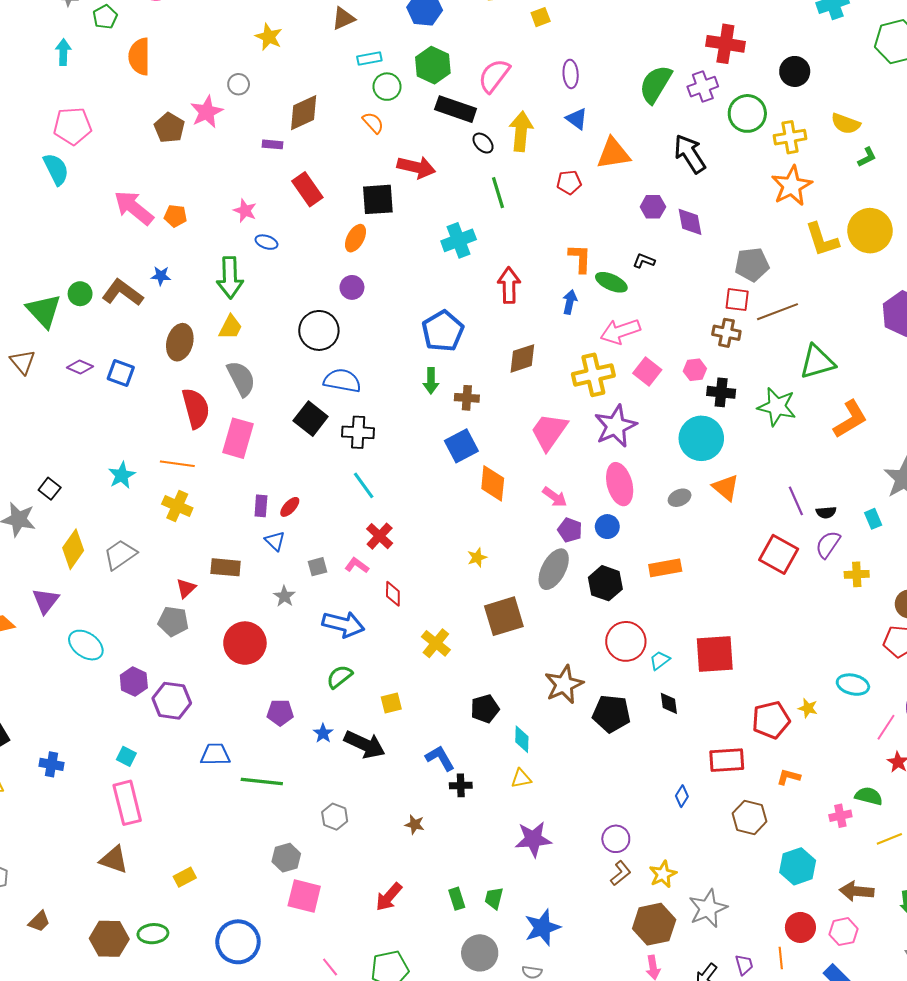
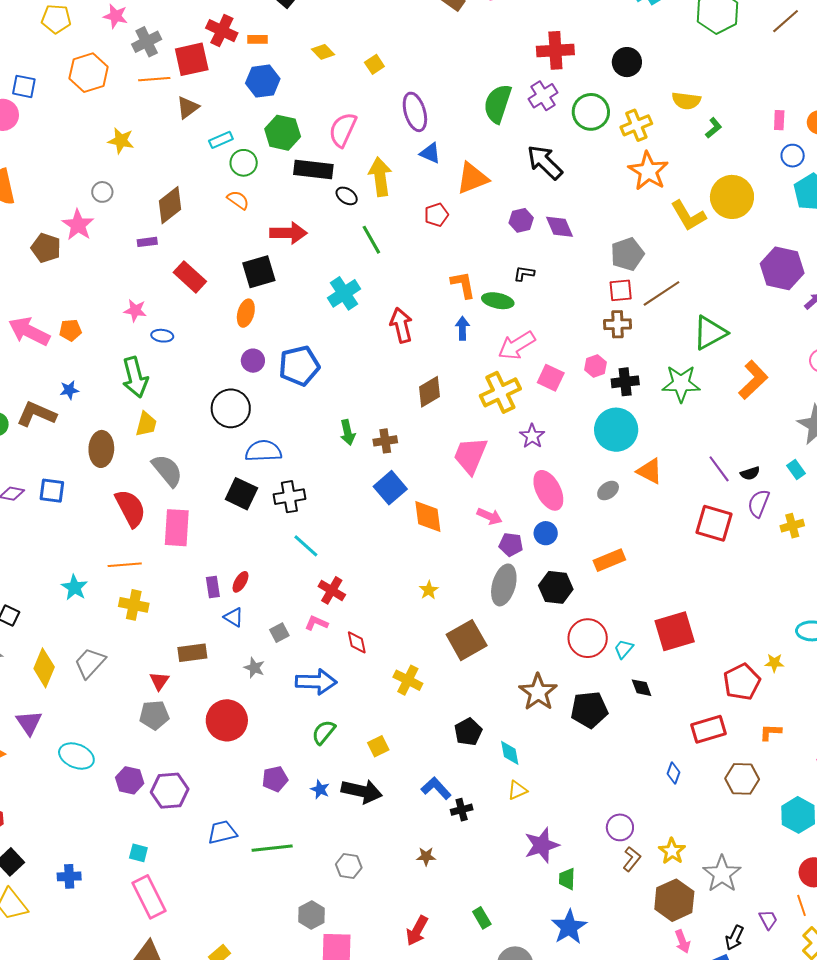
purple ellipse: (571, 74) -> (415, 112), size x1.4
blue pentagon: (443, 331) -> (299, 366), moved, turned 30
purple star: (616, 426) -> (532, 436), size x0.6
green trapezoid: (494, 898) -> (567, 879), moved

